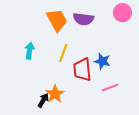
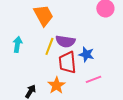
purple semicircle: (83, 19) -> (65, 41), moved
orange star: (55, 94) -> (56, 85), moved

